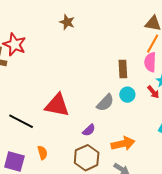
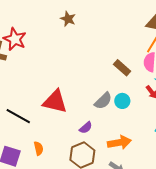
brown rectangle: (123, 69) -> (122, 68), turned -48
cyan circle: (127, 95) -> (122, 101), moved

